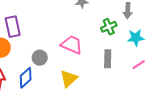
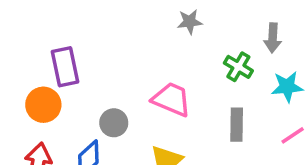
green cross: (109, 27) -> (238, 67), turned -35

